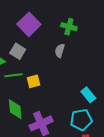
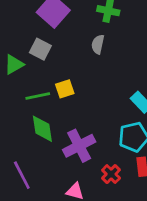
green line: (14, 75) -> (38, 96), moved

